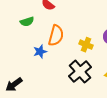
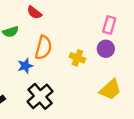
black cross: (80, 72) -> (40, 96), moved

